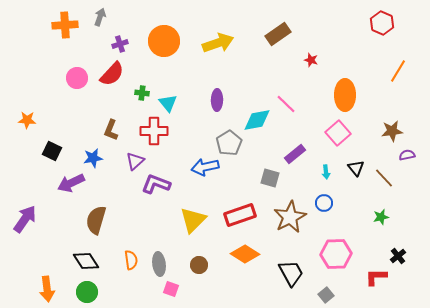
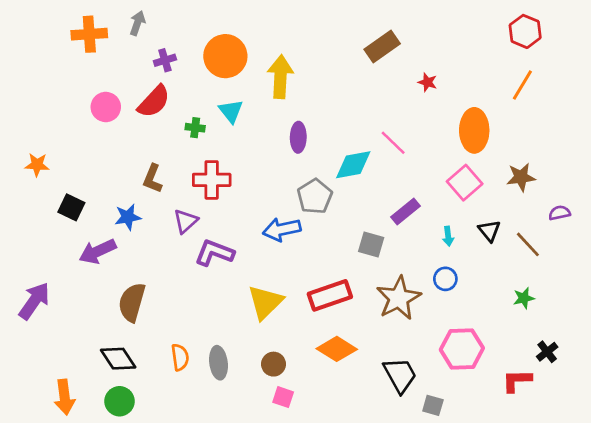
yellow arrow: (218, 43) -> (280, 77), moved, turned -68
orange line: (398, 71) -> (522, 85), moved
cyan triangle: (168, 103) -> (231, 111), moved
brown star: (392, 131) -> (521, 177), moved
pink square: (171, 289) -> (283, 397), moved
gray square: (326, 295) -> (433, 405), moved, turned -35

